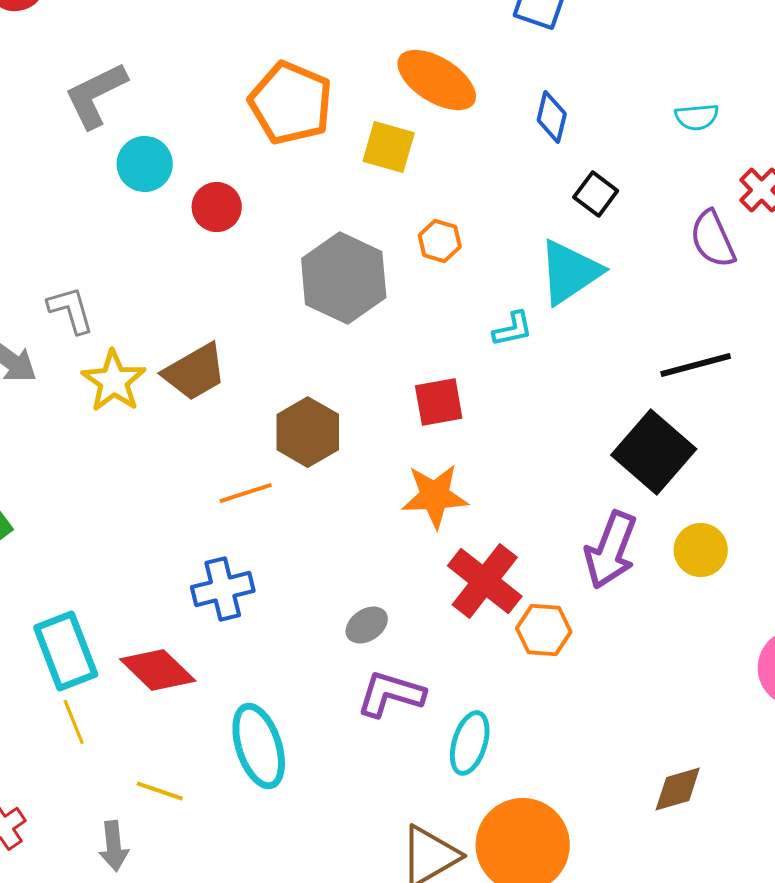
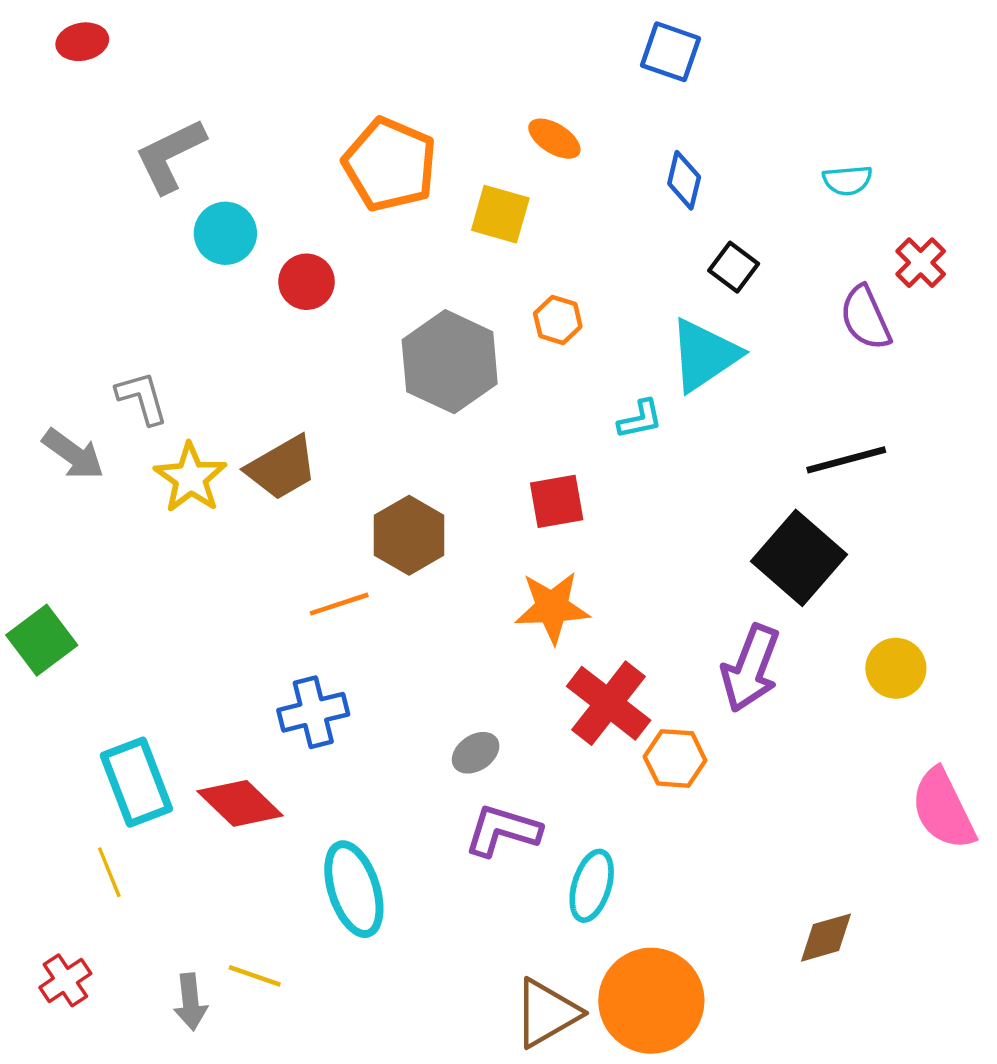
orange ellipse: (437, 80) -> (554, 139), size x0.6
yellow circle: (701, 550) -> (896, 668), moved
yellow line: (74, 722) -> (109, 872), moved
yellow line: (160, 791) -> (255, 976), moved

